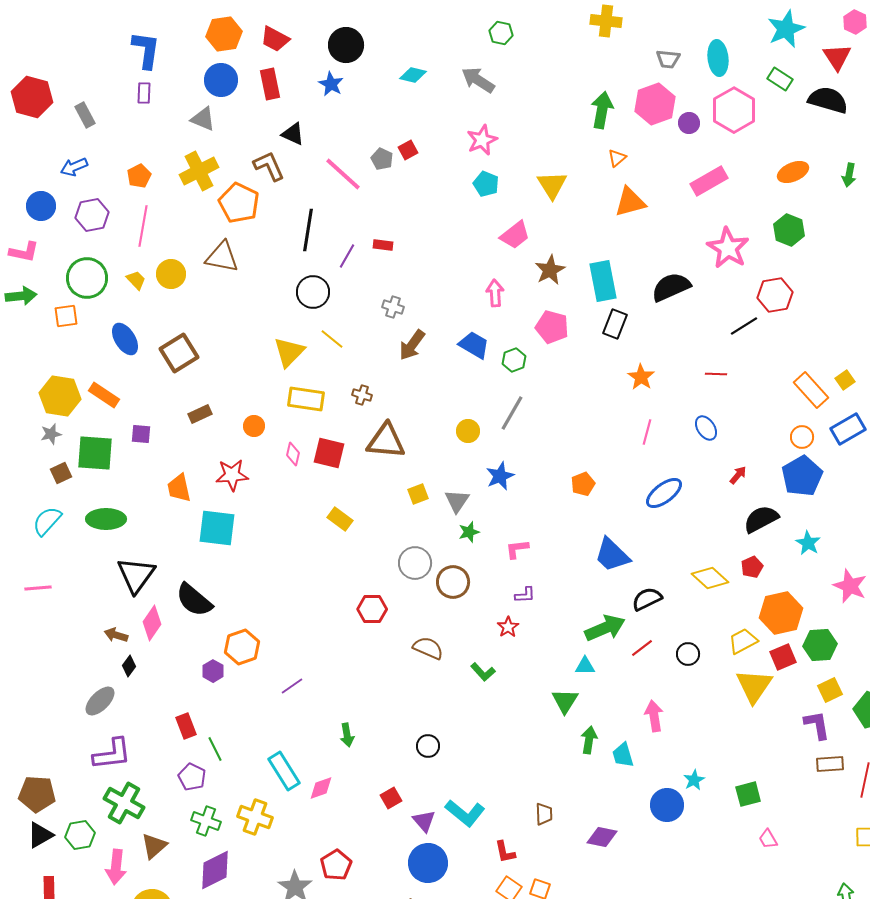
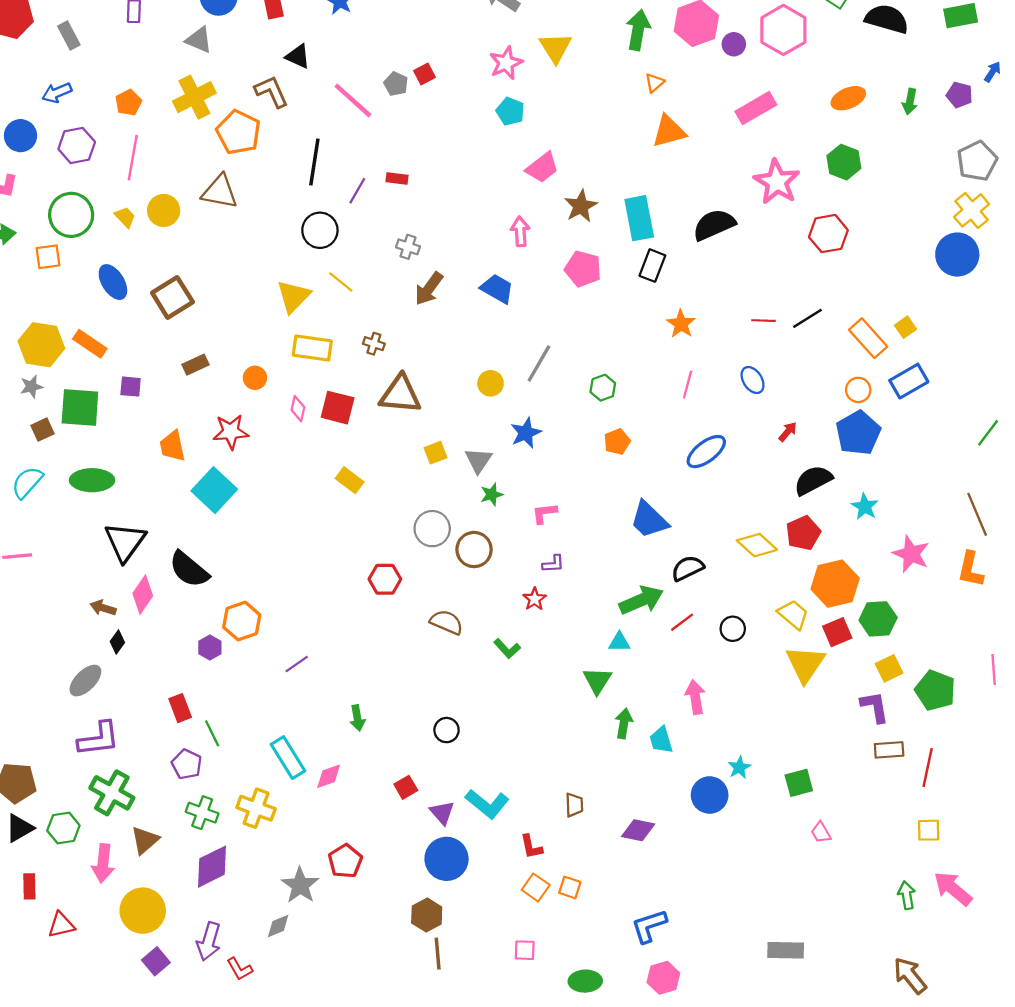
yellow triangle: (552, 185) -> (555, 48), moved
black line: (744, 326) -> (808, 318), moved
green hexagon: (514, 360) -> (603, 388), moved
cyan square: (217, 528) -> (214, 490), turned 36
red pentagon: (752, 567) -> (803, 533), size x1.4
yellow trapezoid: (743, 641) -> (793, 614), turned 68

